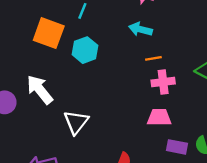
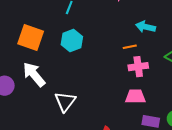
cyan arrow: (140, 29) -> (146, 27), moved
orange square: (49, 33) -> (31, 38), moved

